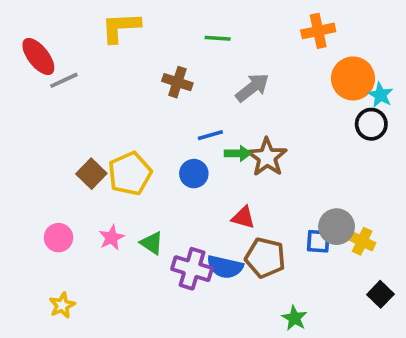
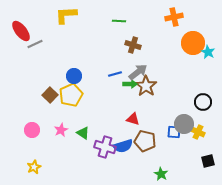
brown cross: (177, 82) -> (133, 45), moved
gray arrow: (252, 88) -> (138, 72), moved
black circle: (371, 124) -> (203, 102), moved
blue circle: (194, 174) -> (74, 76), moved
blue semicircle: (225, 267) -> (123, 146), turned -30
black square: (380, 294) -> (208, 161), turned 32

